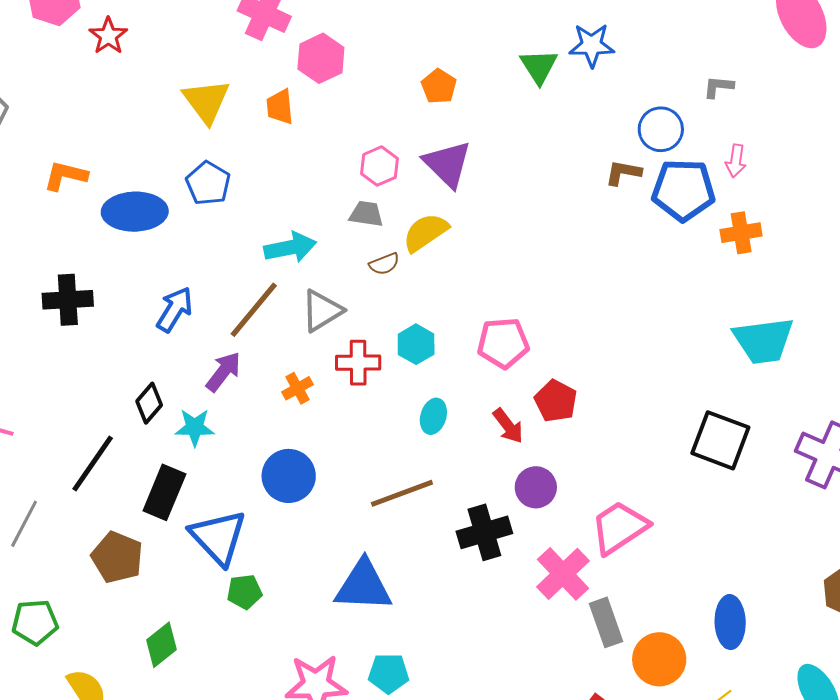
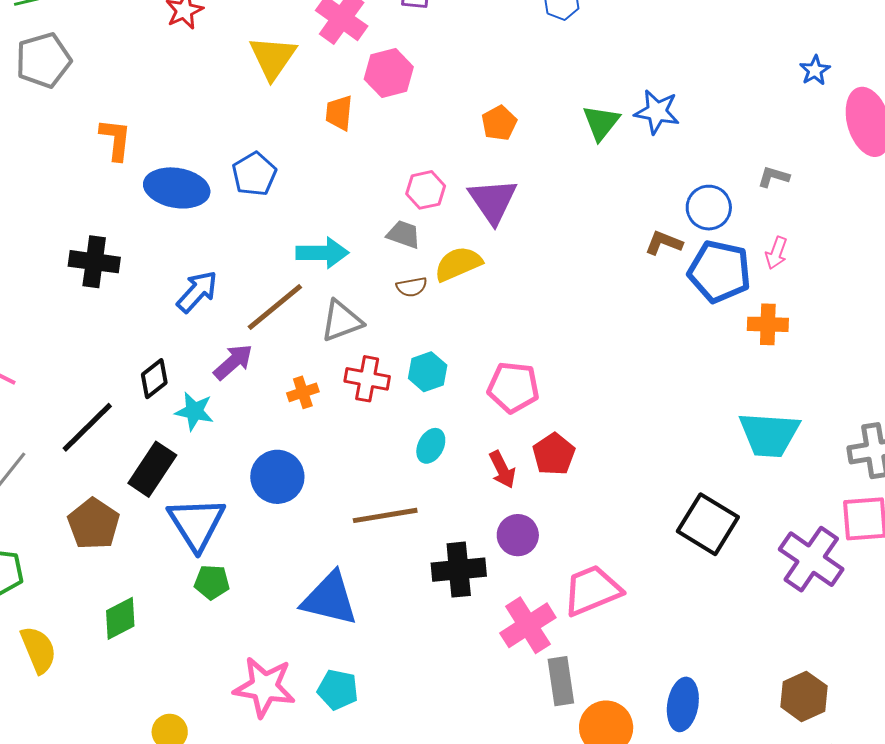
yellow triangle: (206, 101) -> (273, 58), moved
orange L-shape: (65, 176) -> (116, 139), turned 72

